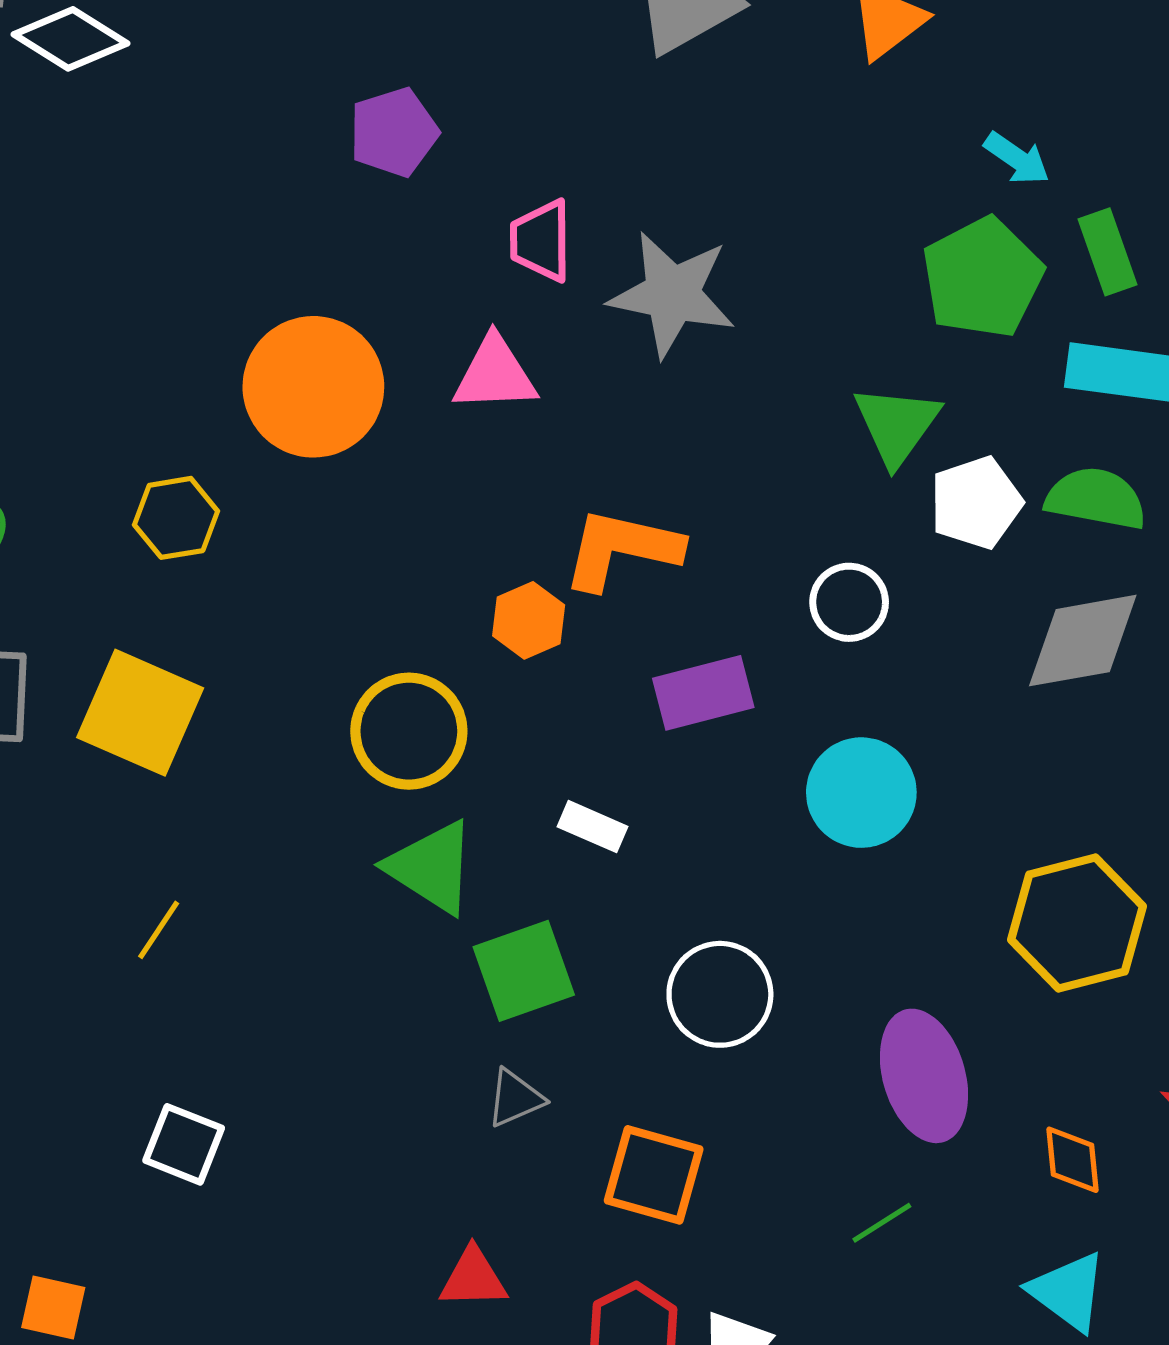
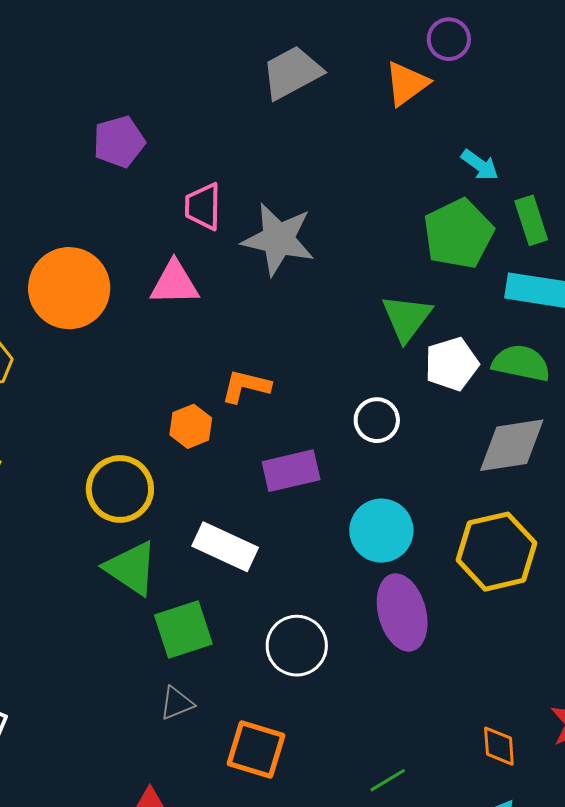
orange L-shape: (622, 549) -> (246, 386), size x0.7
white rectangle: (593, 827) -> (225, 547), size x1.6
yellow hexagon: (1077, 923) -> (496, 552), moved
purple ellipse: (924, 1076) -> (402, 612), moved

